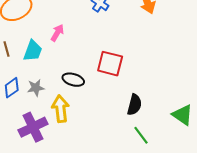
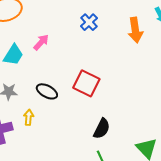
yellow arrow: (61, 109) -> (29, 117), size x0.6

